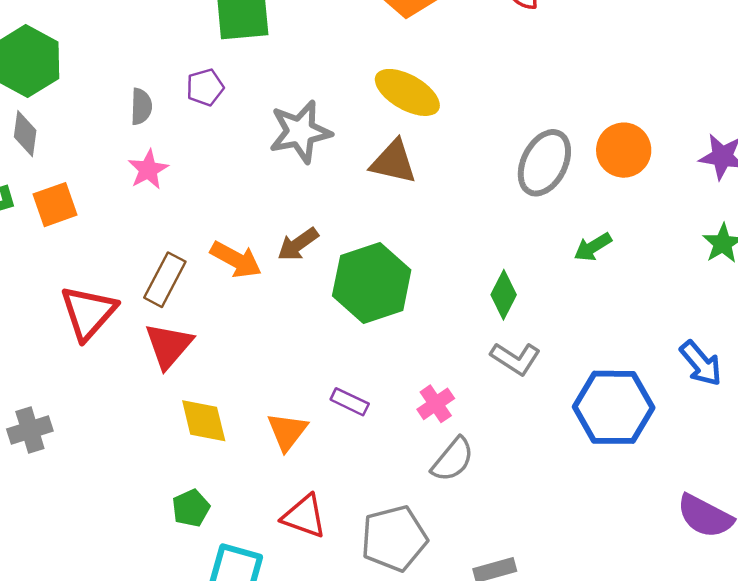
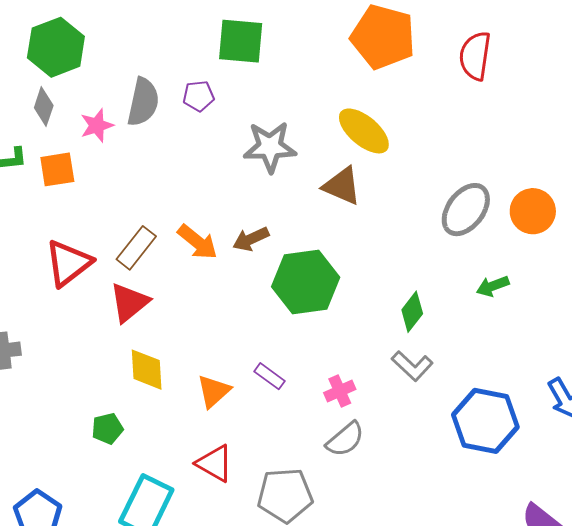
gray semicircle: (141, 106) -> (143, 102), size x1.6
pink star: (148, 170) -> (97, 125), moved
green pentagon: (191, 508) -> (107, 429), moved

